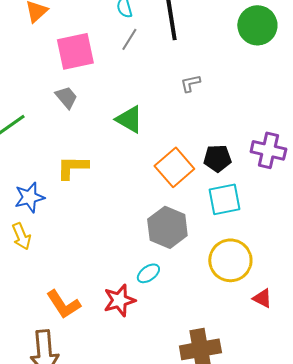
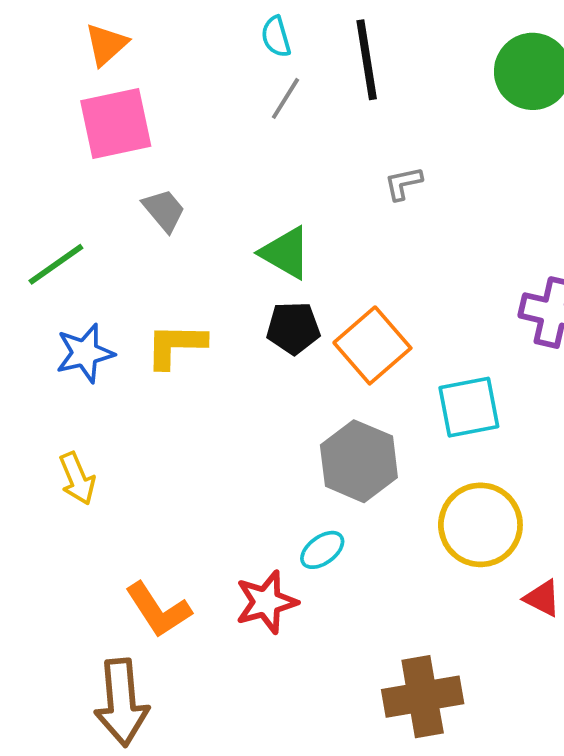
pink square: (75, 51) -> (116, 123), moved
black pentagon: (217, 158) -> (293, 328), moved
blue star: (29, 197) -> (85, 353), moved

